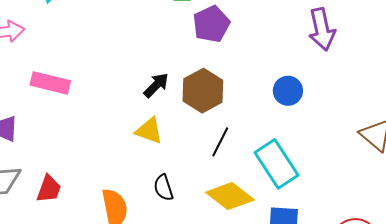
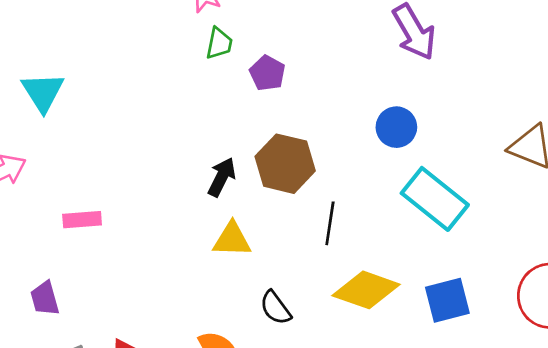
purple pentagon: (211, 24) -> (267, 73), size x0.7
pink rectangle: (50, 83) -> (82, 220), size x0.7
cyan rectangle: (276, 164) -> (435, 199), moved

